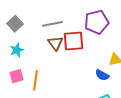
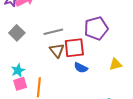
cyan star: (17, 50) -> (18, 70), moved
blue semicircle: (102, 75) -> (81, 68), moved

